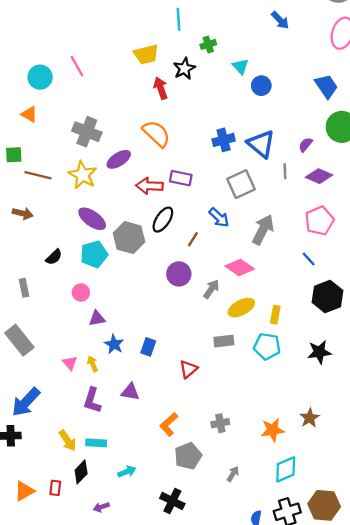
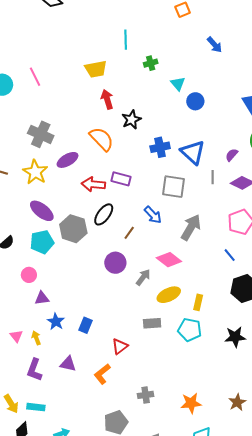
black star: (184, 69) -> (131, 120), moved
gray square: (241, 184) -> (174, 187), turned 30
brown star: (310, 418) -> (237, 402), moved
orange L-shape: (169, 424) -> (102, 374), moved

